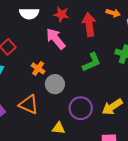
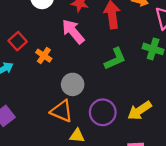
orange cross: (38, 68) -> (44, 56), moved
orange triangle: (29, 104) -> (62, 111), moved

